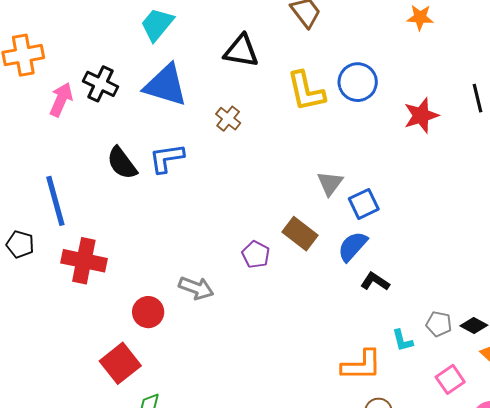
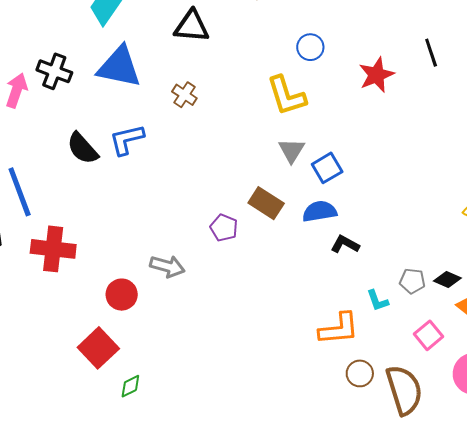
blue circle: (358, 82) -> (310, 47), size x0.7
yellow L-shape: (306, 91) -> (286, 96), moved
blue semicircle: (353, 246) -> (320, 211), turned 44

